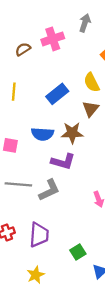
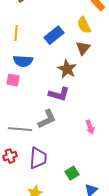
brown star: (72, 133) -> (67, 69), turned 30
blue semicircle: (42, 134) -> (23, 61), moved
gray line: (18, 184) -> (20, 129), moved

